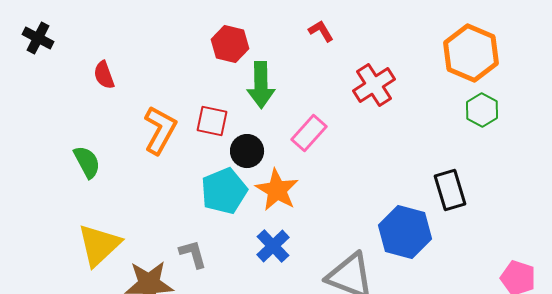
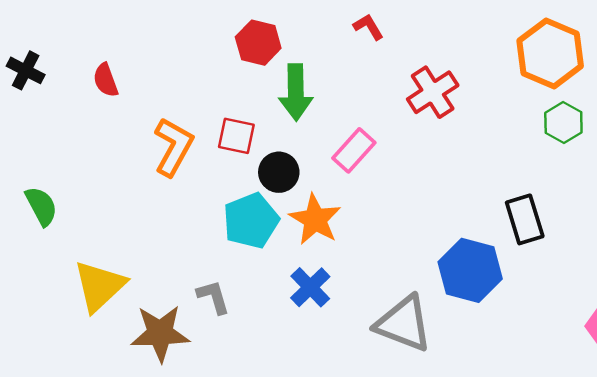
black cross: (38, 38) -> (26, 70), moved
green semicircle: (87, 162) -> (41, 206), moved

